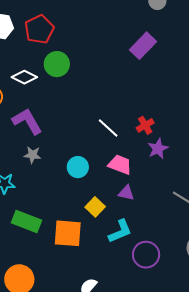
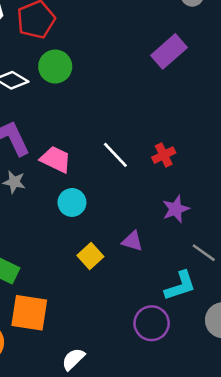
purple star: (158, 149) -> (176, 209), moved
pink trapezoid: (120, 165) -> (56, 159), moved
cyan L-shape: (120, 231) -> (180, 286), moved
orange square: (68, 233) -> (29, 313), moved

